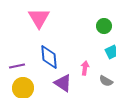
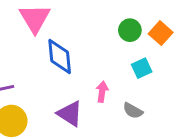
blue diamond: (49, 57) -> (60, 57), moved

